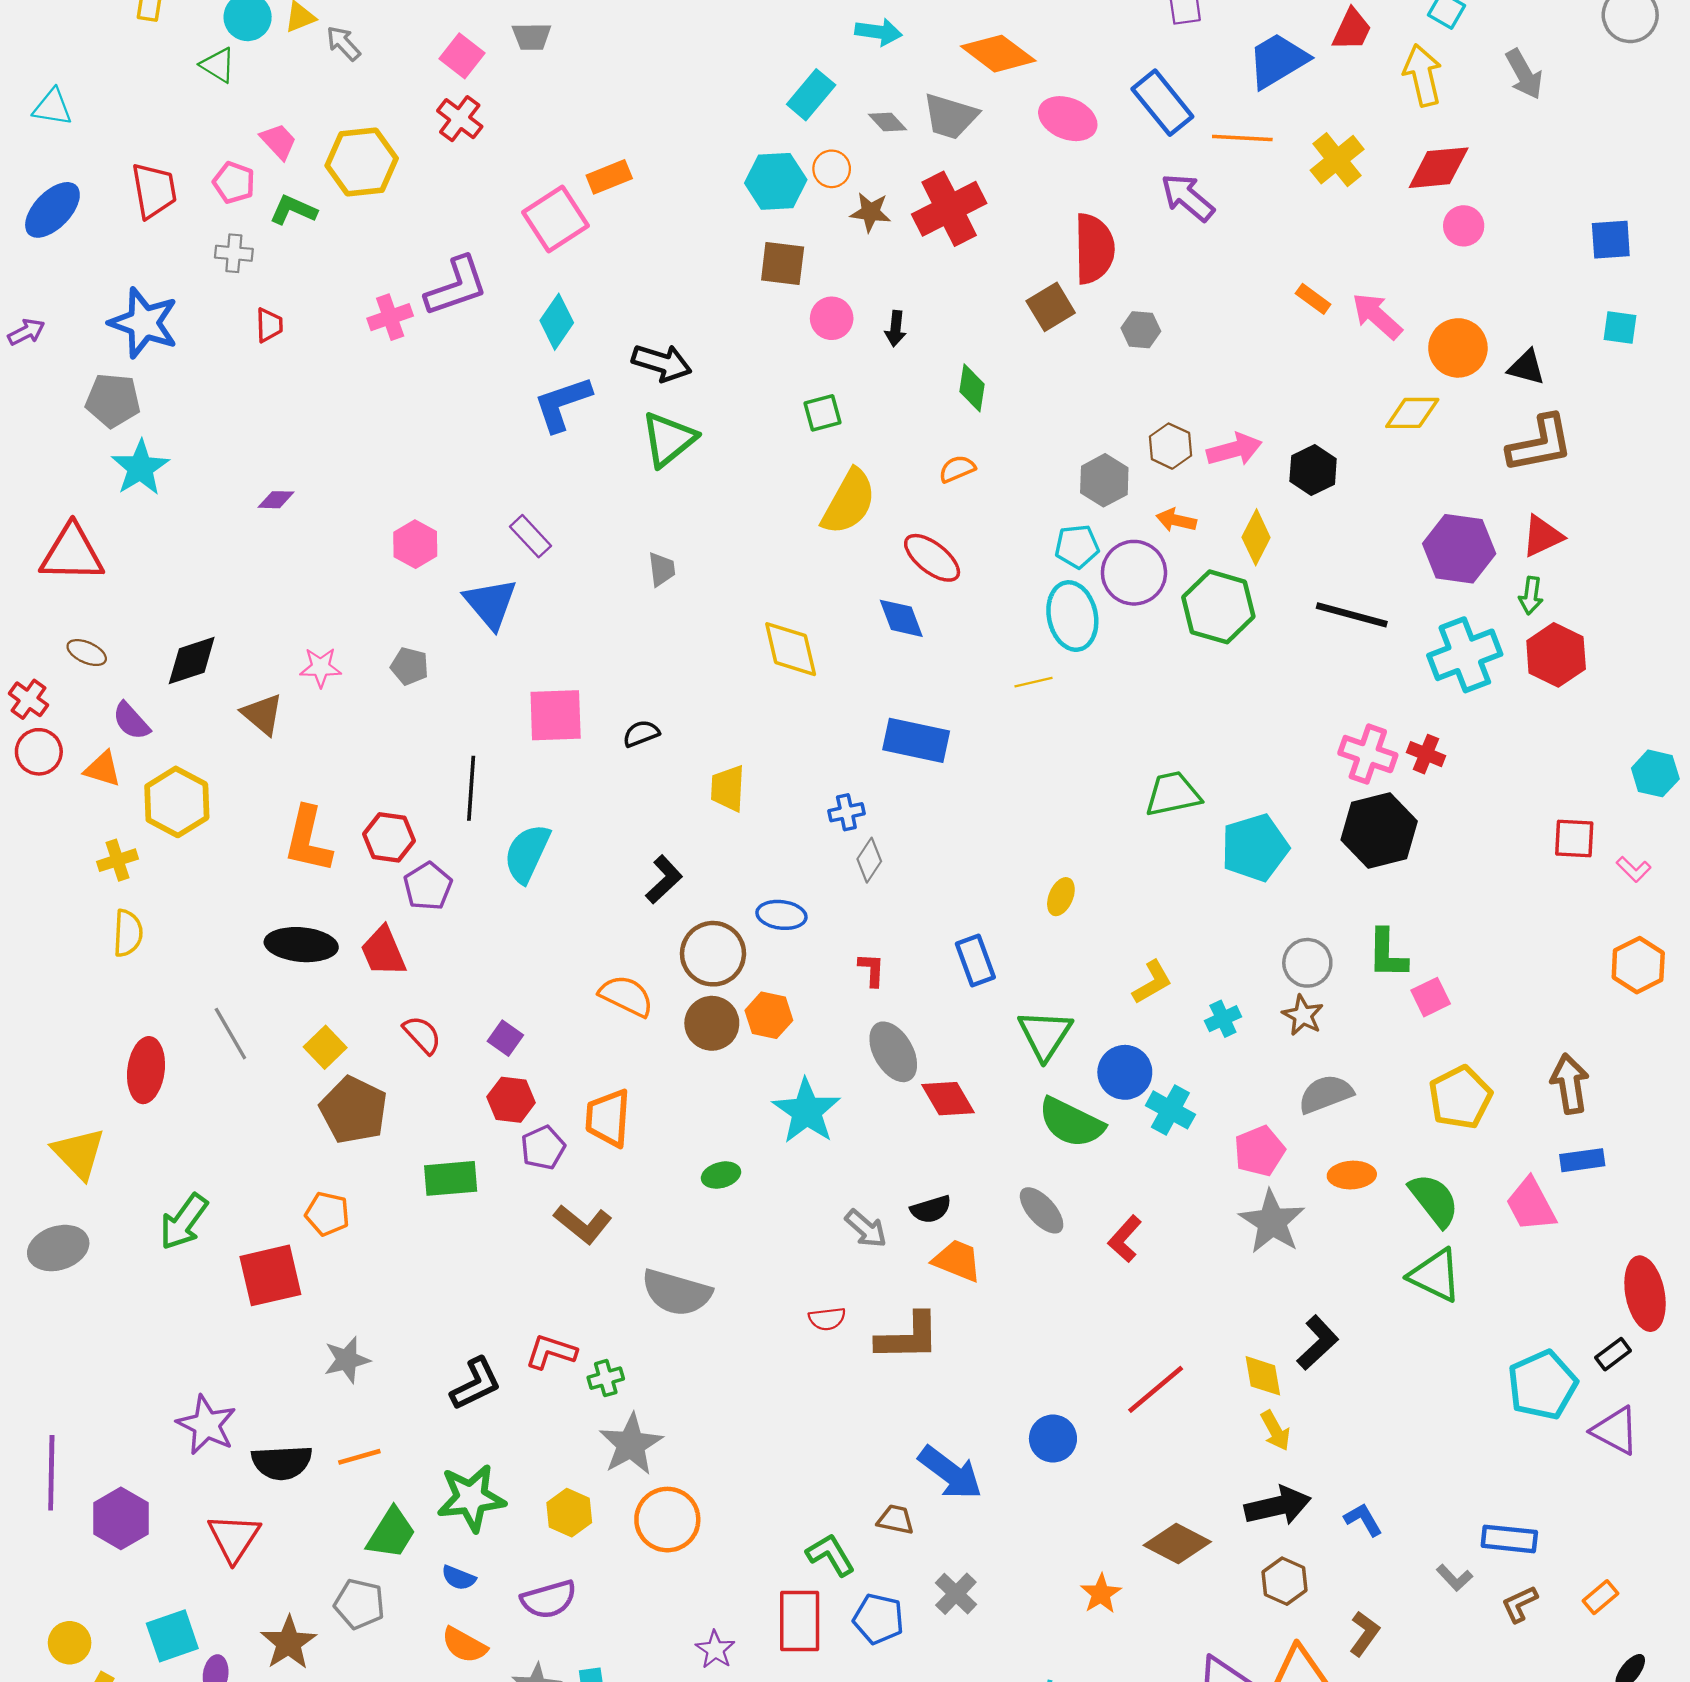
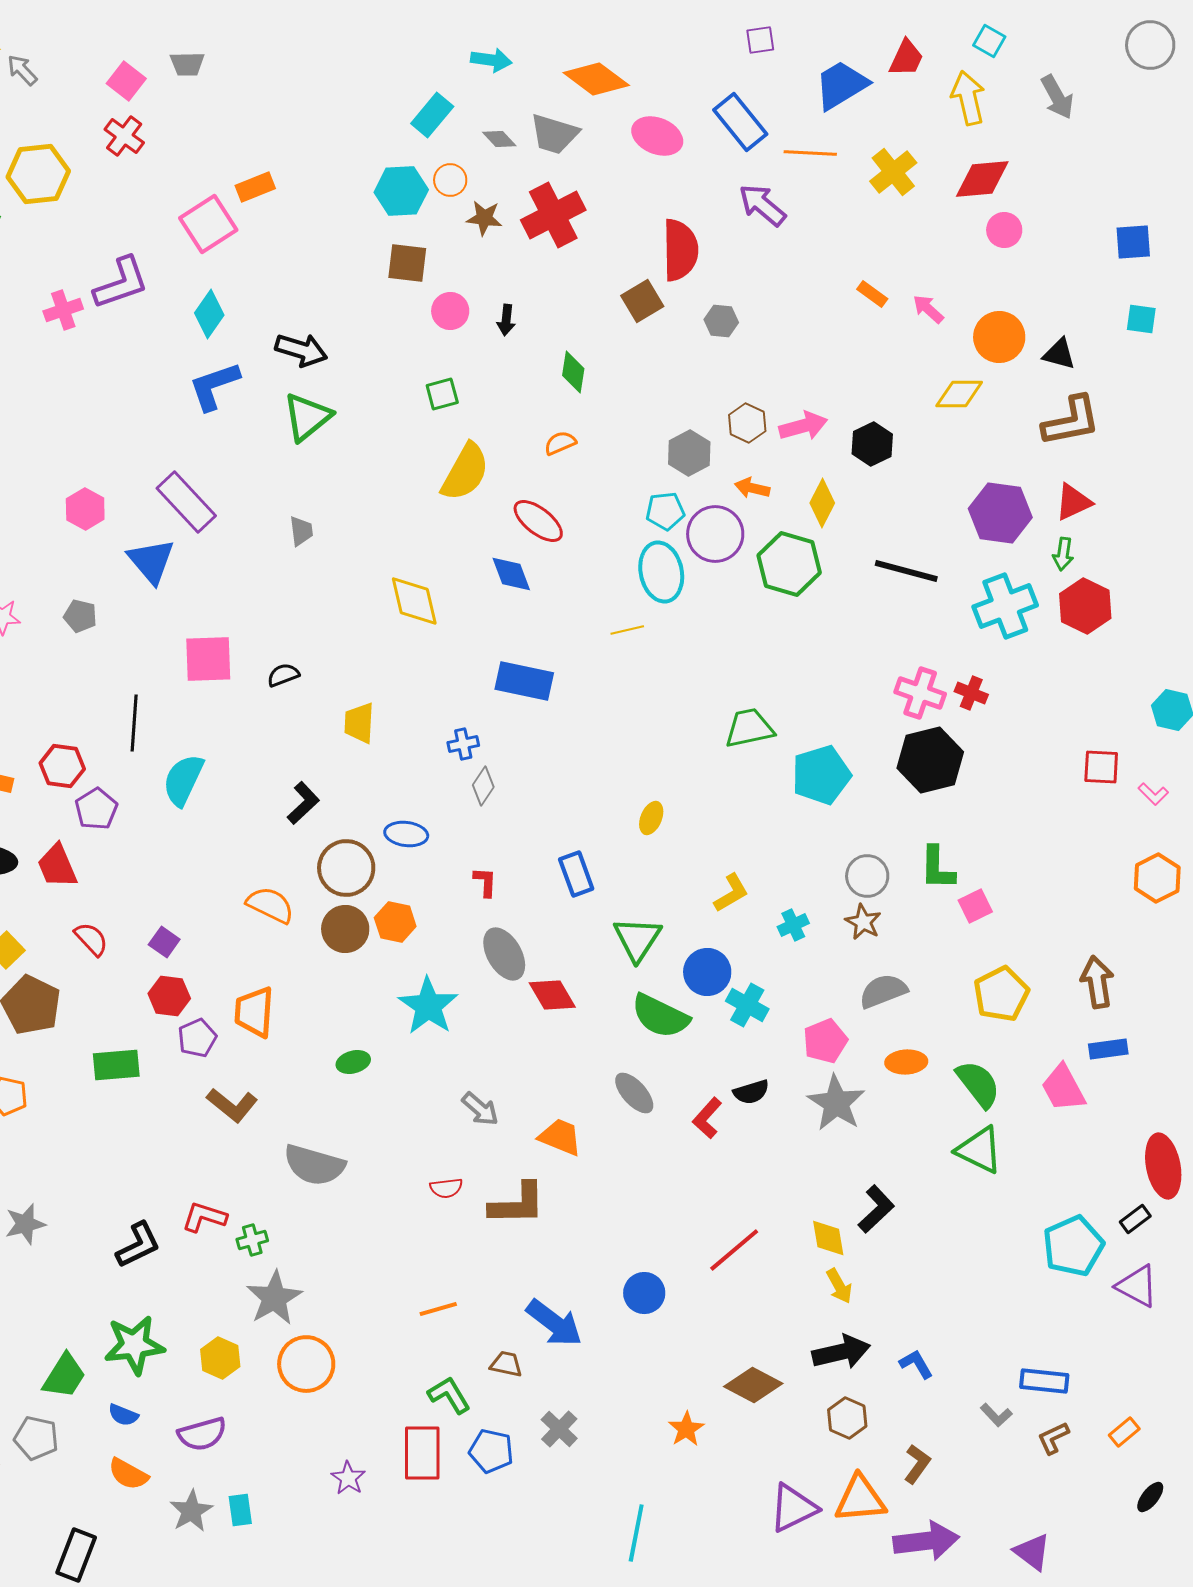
pink arrow: (1377, 316) -> (928, 309), size x0.7
purple rectangle: (530, 536) -> (186, 502), size x1.6
black semicircle: (931, 1209) -> (751, 1092), moved
orange line: (359, 1457) -> (438, 1309), moved

